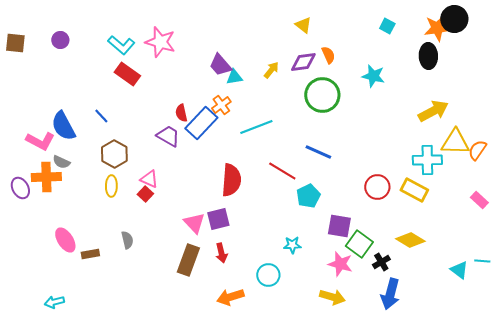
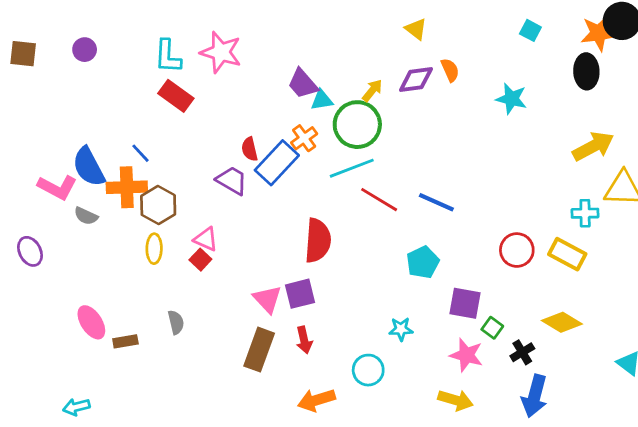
cyan L-shape: (121, 45) -> (168, 56), turned 52
green circle: (322, 95) -> (357, 125), moved
cyan cross: (427, 160) -> (585, 213), size x0.7
red line: (282, 171) -> (379, 200), moved
orange cross: (46, 177) -> (127, 187), moved
green square: (359, 244) -> (492, 328), size x0.6

